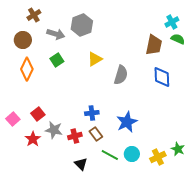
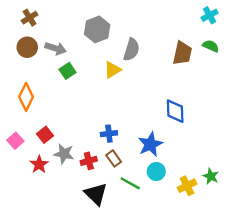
brown cross: (34, 15) -> (30, 18), moved
cyan cross: (172, 22) -> (210, 15), moved
gray arrow: (56, 34) -> (56, 48), moved
orange diamond: (27, 69) -> (26, 97), moved
gray semicircle: (121, 75) -> (131, 50), moved
blue diamond: (162, 77) -> (175, 111), moved
cyan circle: (132, 154) -> (156, 172), moved
black triangle: (81, 164) -> (96, 194), size x1.5

